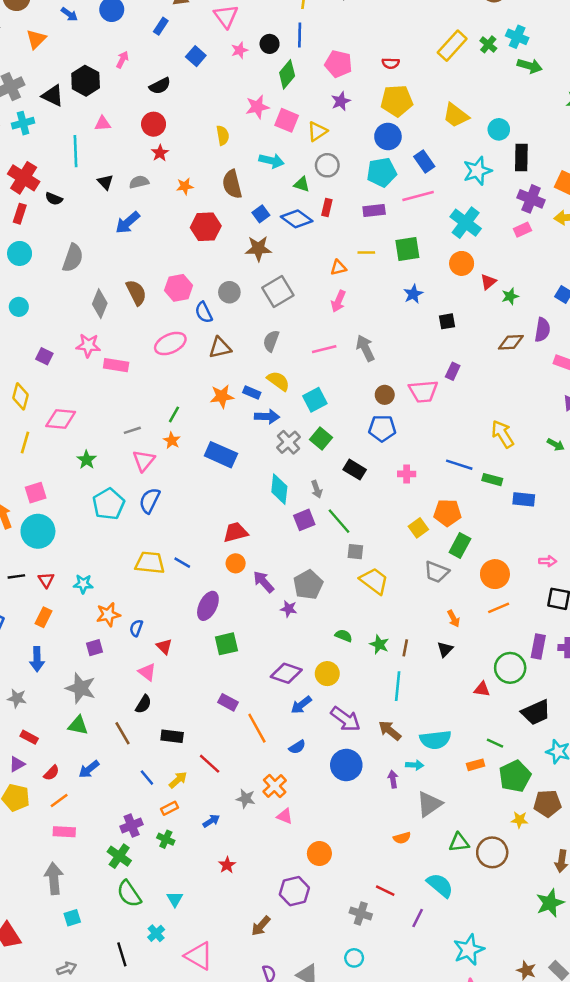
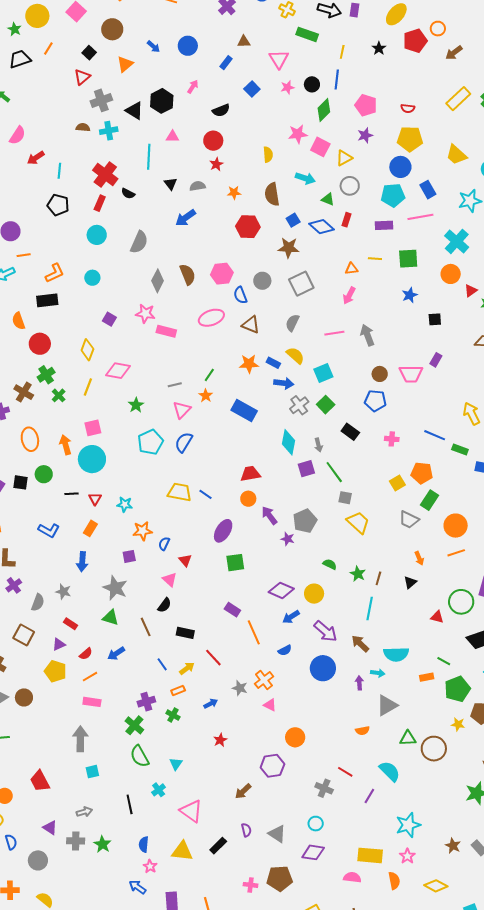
brown triangle: (220, 348) -> (251, 325), turned 30

